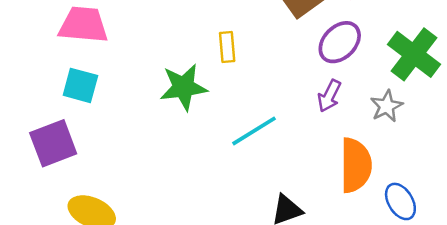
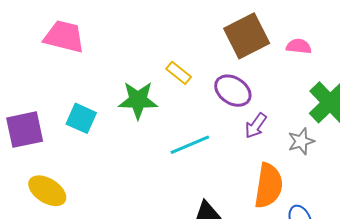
purple ellipse: (340, 42) -> (233, 91), moved, turned 69
yellow rectangle: (227, 47) -> (179, 73), turned -55
cyan square: (80, 85) -> (81, 118), moved

